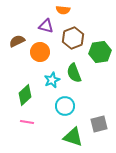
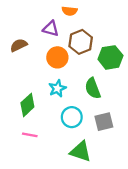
orange circle: (40, 52) -> (57, 57), moved
green semicircle: (74, 73) -> (93, 88), moved
gray square: (99, 124) -> (104, 122), moved

